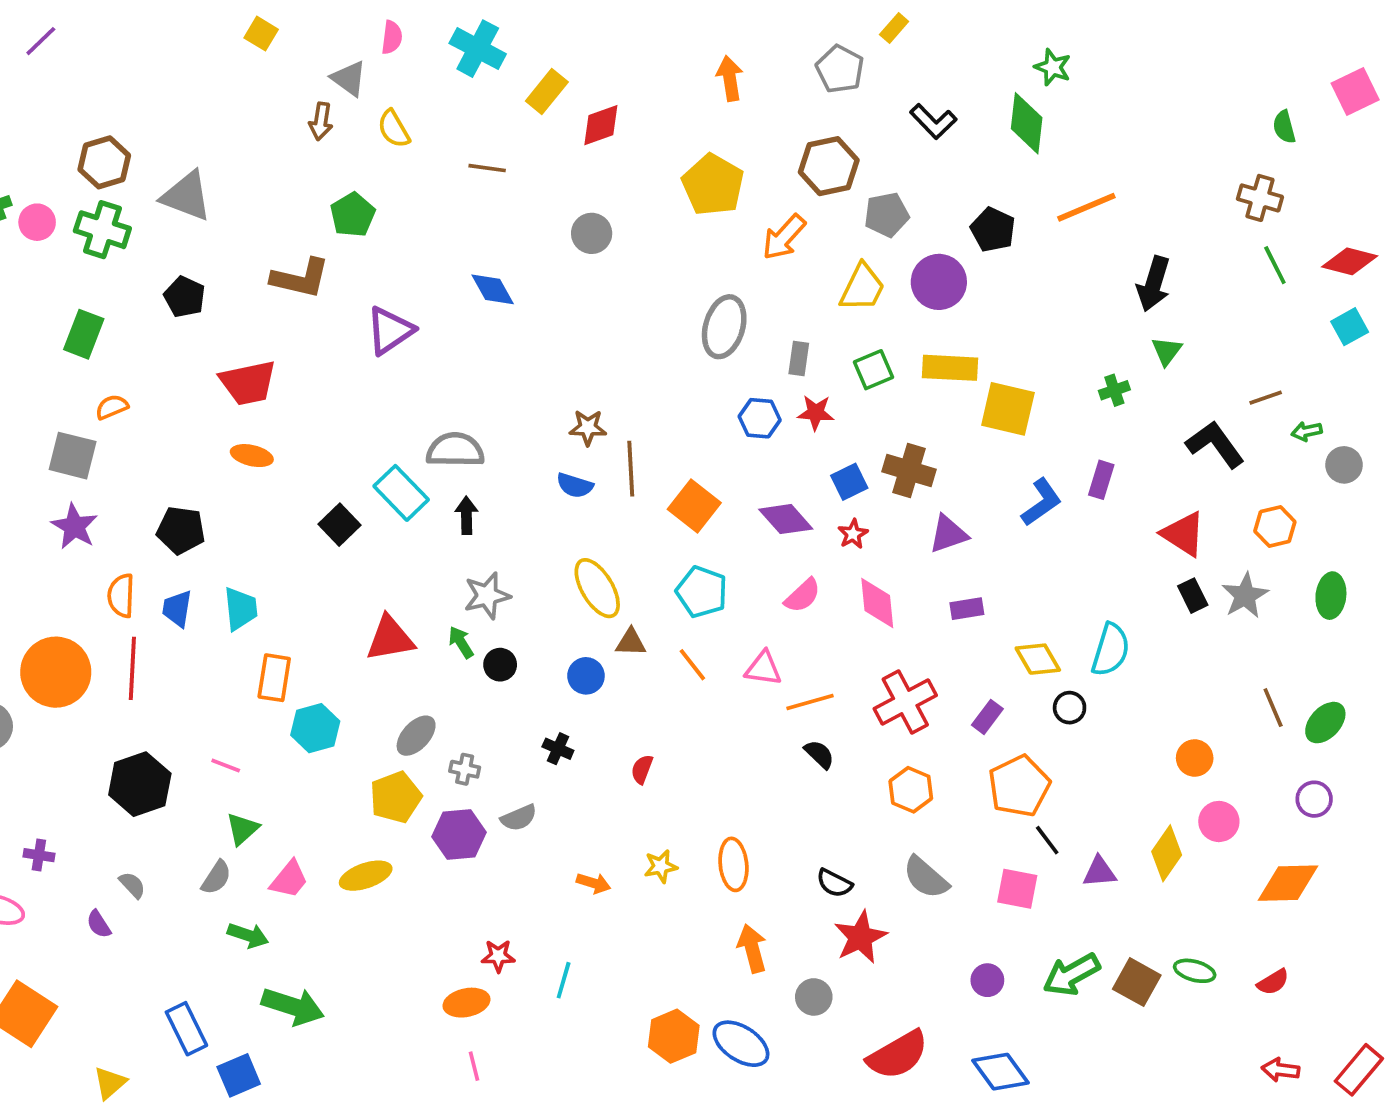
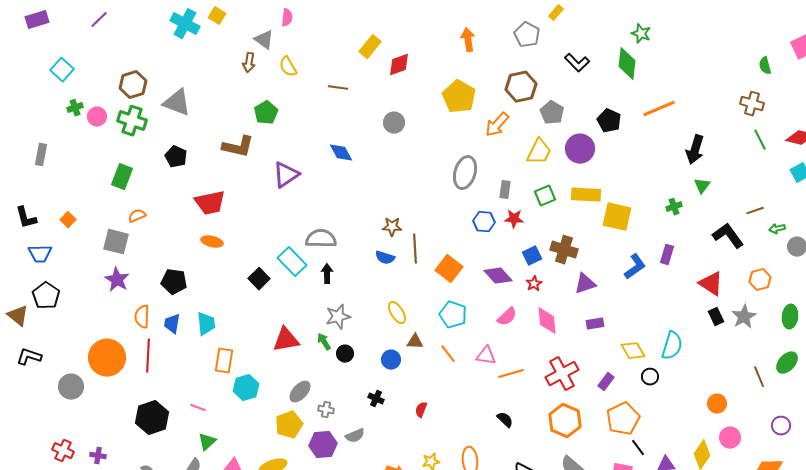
cyan cross: (478, 49) -> (185, 24), moved
gray pentagon: (887, 215) -> (552, 113), turned -30
yellow ellipse: (597, 588) -> (397, 313), size x0.7
green ellipse: (1325, 723) -> (787, 363), moved
black semicircle: (819, 754) -> (505, 420), moved
orange hexagon: (911, 790) -> (565, 421), size x1.4

